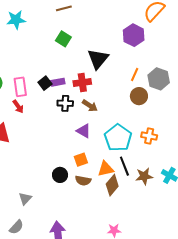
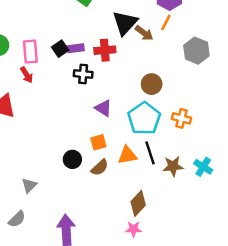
orange line: (135, 74) -> (166, 22), moved
brown circle: (139, 96) -> (152, 84), moved
brown arrow: (90, 106) -> (144, 33), moved
brown semicircle: (83, 181) -> (100, 168), turned -56
brown diamond: (112, 185) -> (138, 203), moved

